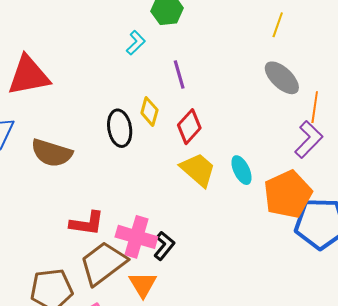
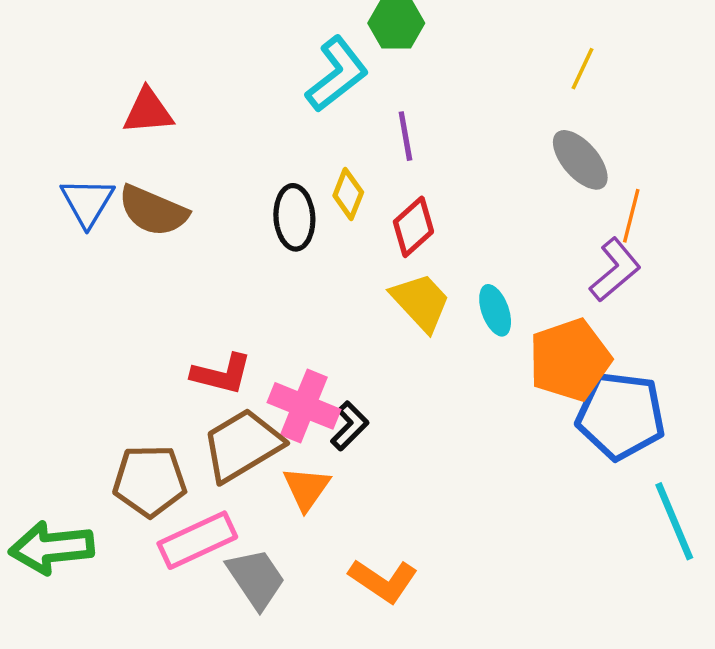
cyan L-shape: (136, 43) -> (337, 74), size x1.8
red triangle: (29, 76) -> (148, 111), size x0.7
brown semicircle: (52, 153) -> (153, 211), moved

